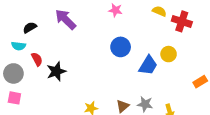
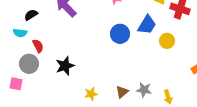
blue trapezoid: (148, 65) -> (147, 25), moved
black star: (56, 71) -> (65, 66), moved
gray circle: (13, 73) -> (29, 64), moved

